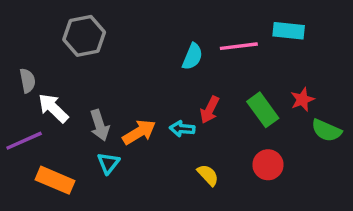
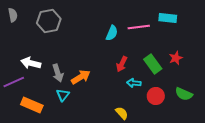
gray semicircle: (27, 81) -> (13, 15), moved
white arrow: (53, 108) -> (31, 63), turned -30
cyan arrow: (182, 129) -> (134, 83), moved
green semicircle: (326, 130) -> (184, 94), moved
yellow semicircle: (208, 175) -> (122, 113), moved

